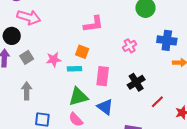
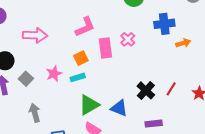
pink arrow: (29, 17) -> (35, 35), moved
orange square: (82, 52) -> (81, 58), turned -32
pink rectangle: (103, 76) -> (105, 48), moved
black cross: (136, 82) -> (146, 90), moved

